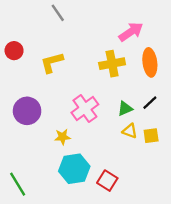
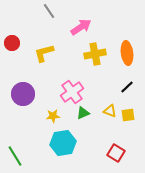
pink arrow: (131, 32) -> (81, 27), moved
green triangle: (125, 108) -> (83, 113), moved
red square: (107, 181) -> (116, 153), moved

